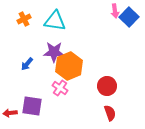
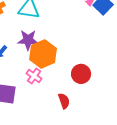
red semicircle: (110, 113) -> (64, 101), moved

